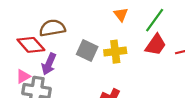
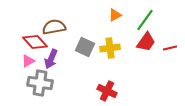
orange triangle: (121, 15) -> (115, 15), turned 40
pink triangle: (23, 76) -> (28, 61), moved

